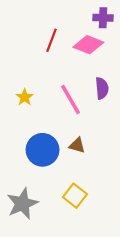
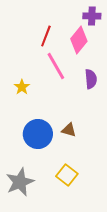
pink diamond: (88, 45) -> (79, 40), turned -72
pink line: (70, 99) -> (56, 66), moved

